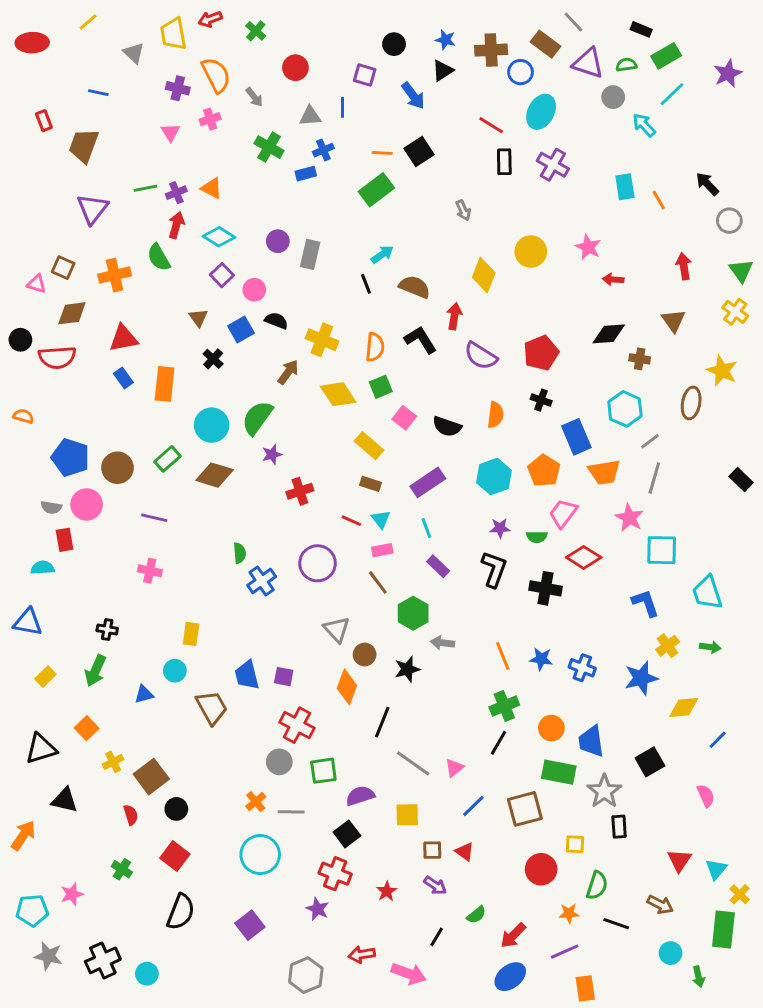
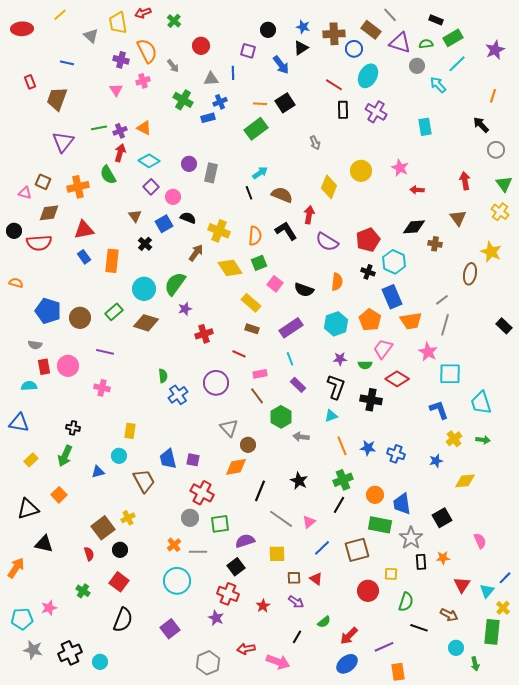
orange line: (659, 200) -> (493, 96), moved, turned 48
cyan hexagon: (625, 409) -> (394, 262), moved
pink circle: (87, 504) -> (68, 366), moved
cyan triangle: (381, 519) -> (331, 416), moved, turned 48
black star: (407, 669) -> (299, 481), moved, turned -30
blue star: (641, 678) -> (436, 461), size x0.6
orange diamond: (347, 687) -> (236, 467), turned 60
blue line: (718, 740) -> (505, 578), moved
yellow cross: (113, 762) -> (128, 518), moved
orange star: (569, 913) -> (443, 558), moved

